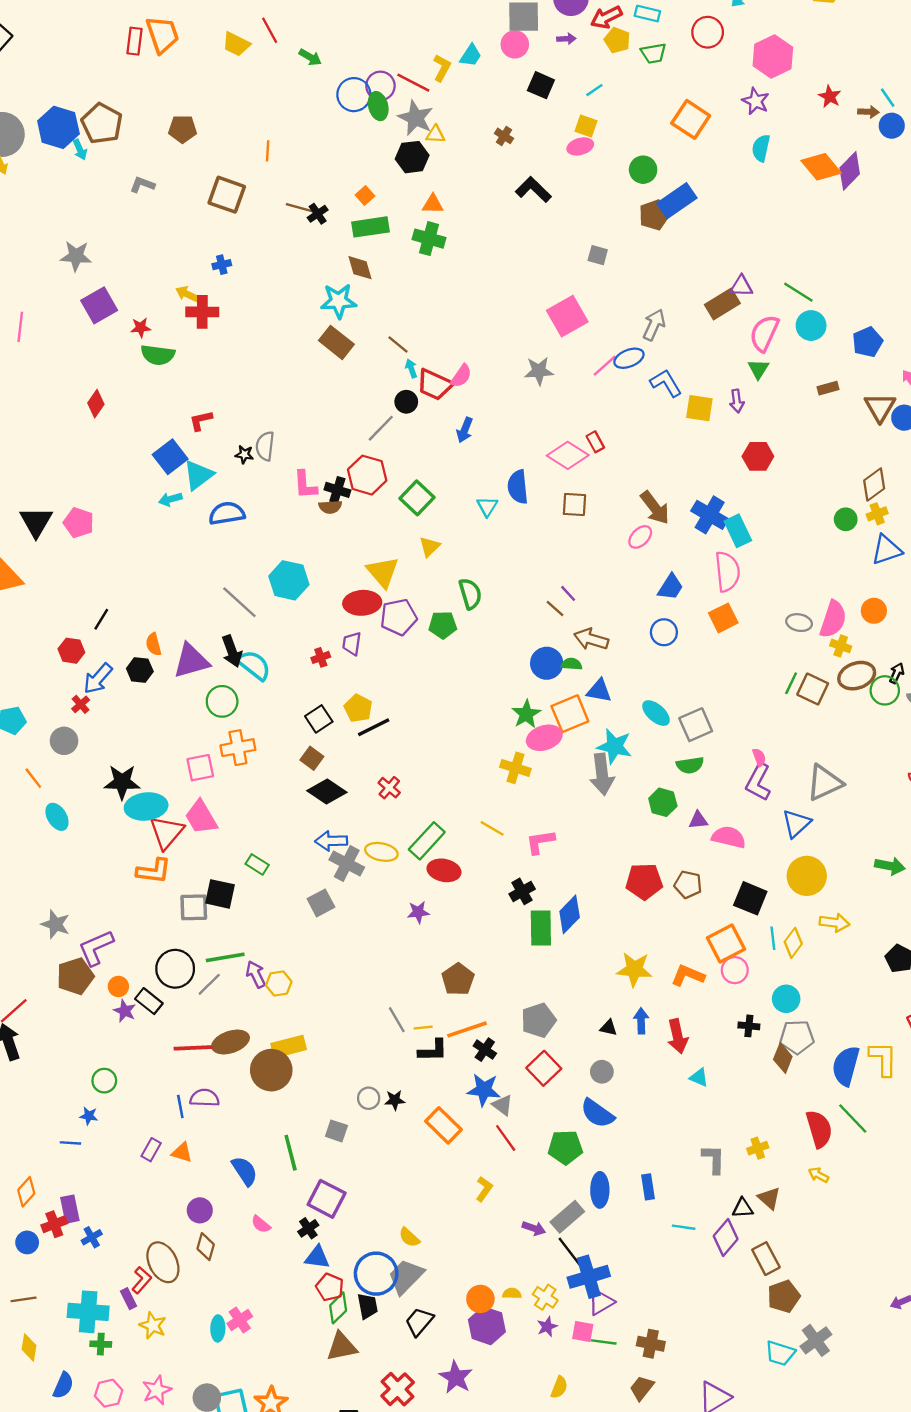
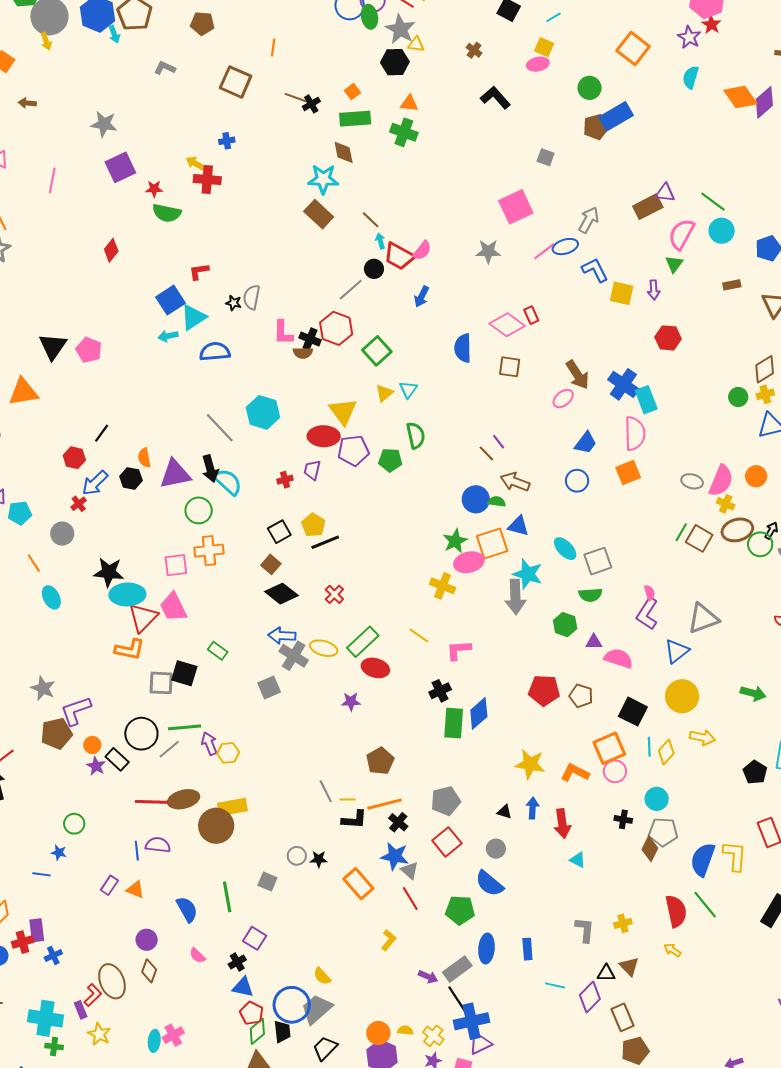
red star: (830, 97) -> (711, 25), moved
cyan triangle: (487, 506) -> (408, 389), moved
purple square: (327, 1199) -> (255, 938), size x0.7

